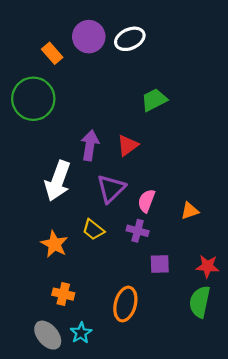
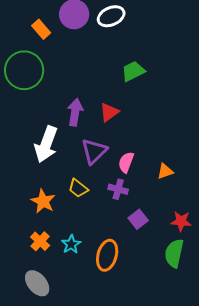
purple square: (160, 264) -> (138, 219), turned -36
orange cross: (63, 294) -> (40, 241), moved, turned 30
cyan star: (81, 333) -> (71, 244), moved

